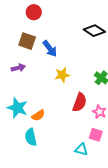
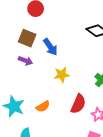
purple arrow: (18, 68) -> (26, 61), moved, turned 32
orange semicircle: (38, 115) -> (43, 106), moved

